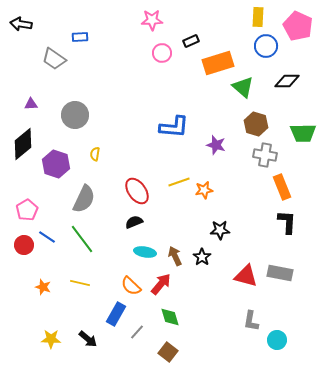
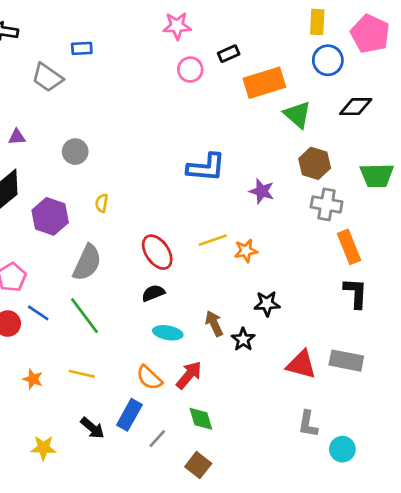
gray circle: (75, 115) -> (75, 152), size x0.7
brown arrow: (175, 256) -> (214, 324), moved
black arrow: (88, 339) -> (92, 428), moved

